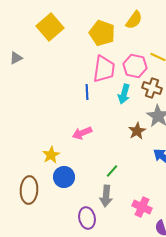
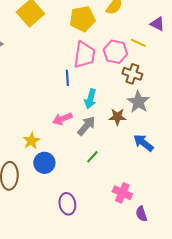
yellow pentagon: (102, 33) -> (82, 19), turned -30
cyan arrow: (124, 94) -> (90, 99), moved
brown star: (137, 131) -> (117, 117), turned 30
gray arrow: (106, 196) -> (86, 126), moved, turned -145

